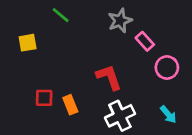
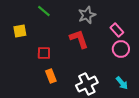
pink rectangle: (145, 41) -> (117, 30), moved
red L-shape: (109, 77) -> (79, 39), moved
red square: (44, 98) -> (44, 53), moved

